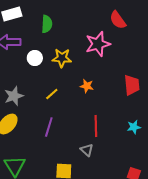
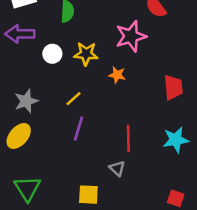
orange star: (87, 86) -> (117, 75), moved
purple line: (49, 127) -> (79, 129), moved
cyan star: (134, 127) -> (176, 140), size x1.5

